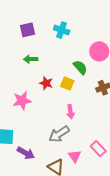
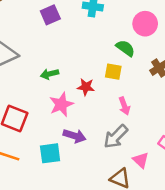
green arrow: (31, 59) -> (49, 74), moved
red star: (46, 83) -> (86, 87), moved
purple arrow: (26, 153) -> (75, 136), moved

